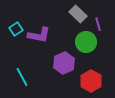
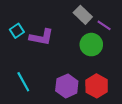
purple line: (98, 24) -> (104, 25), turned -40
purple hexagon: (64, 63) -> (67, 86), moved

